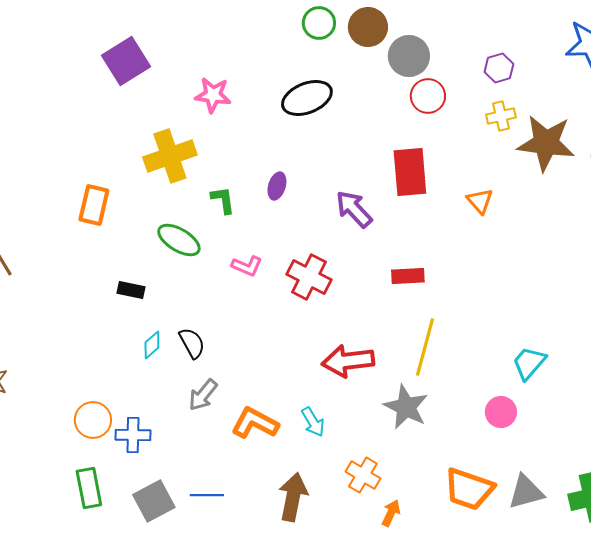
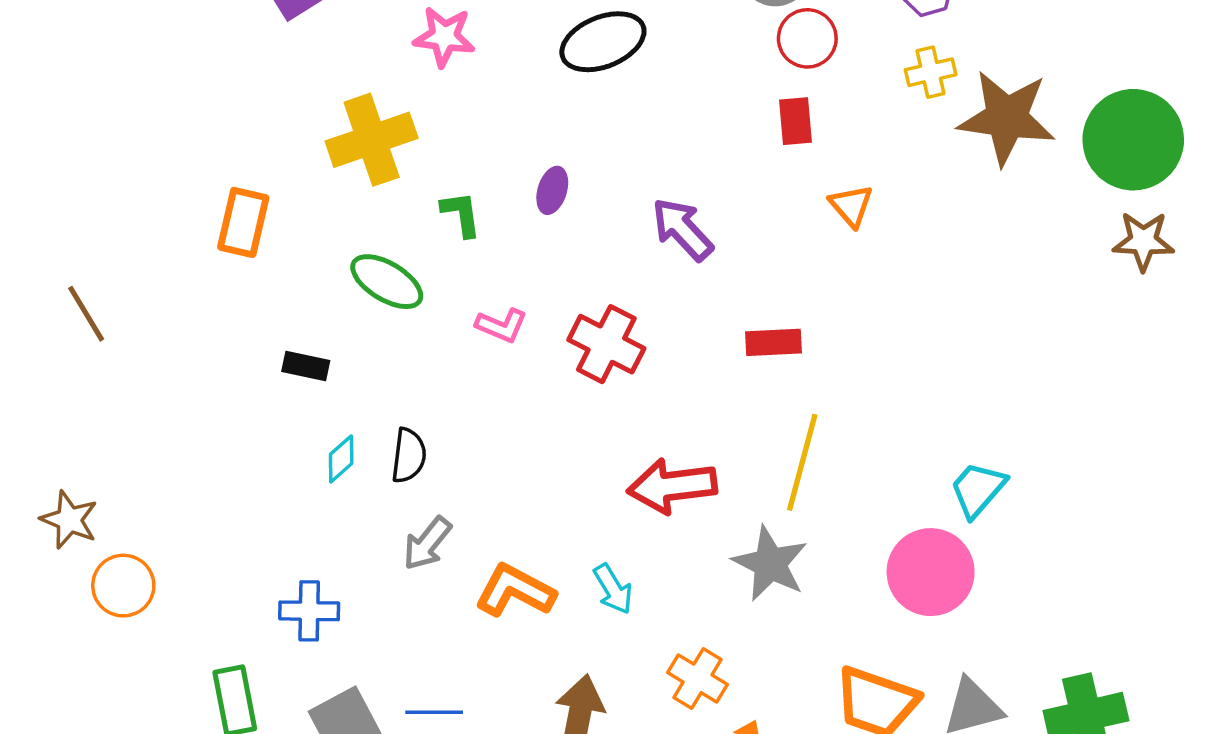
red rectangle: (410, 172) -> (795, 121), moved, size x0.6
orange triangle: (480, 201) -> (851, 206), moved
black semicircle: (192, 343) -> (409, 456), turned 36
pink circle: (501, 412) -> (931, 572), size x1.6
orange circle: (93, 420) -> (123, 586), moved

